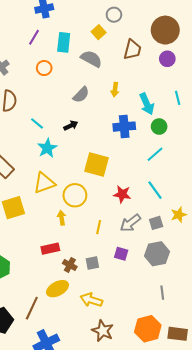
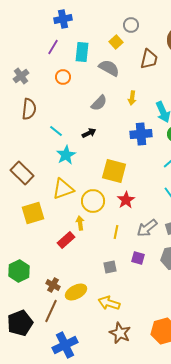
red star: (122, 194) -> (126, 200), moved, turned 30
red rectangle: (50, 249) -> (66, 240), moved, turned -30
brown cross: (70, 265) -> (53, 285), moved

